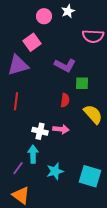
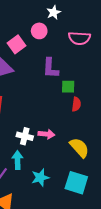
pink circle: (44, 16) -> (39, 31), moved
purple L-shape: (65, 65) -> (51, 68), turned 65
red semicircle: (65, 100) -> (76, 104), moved
yellow semicircle: (93, 114) -> (79, 148), moved

